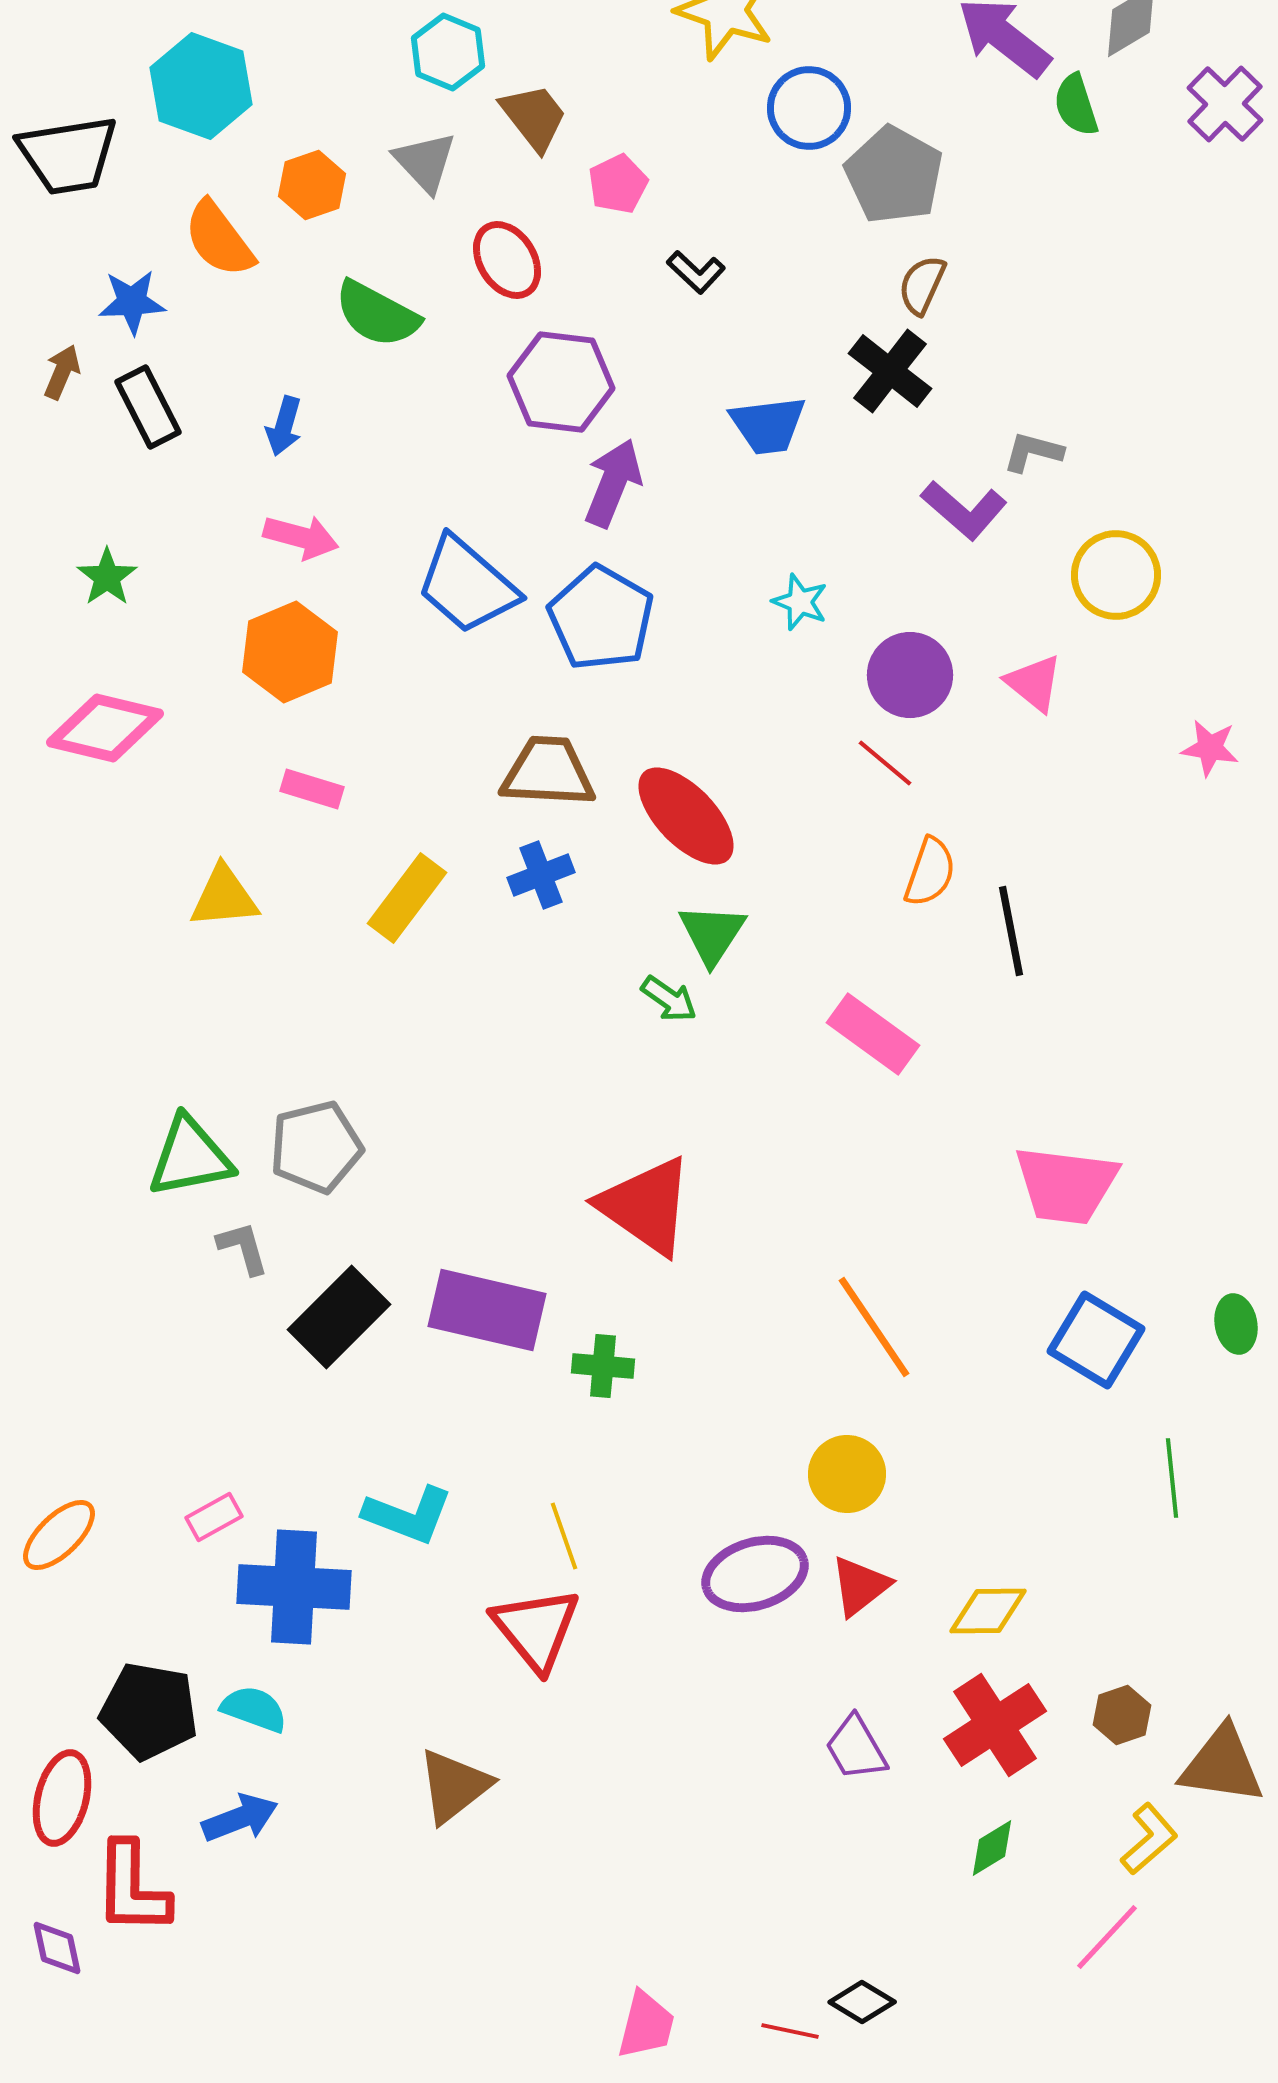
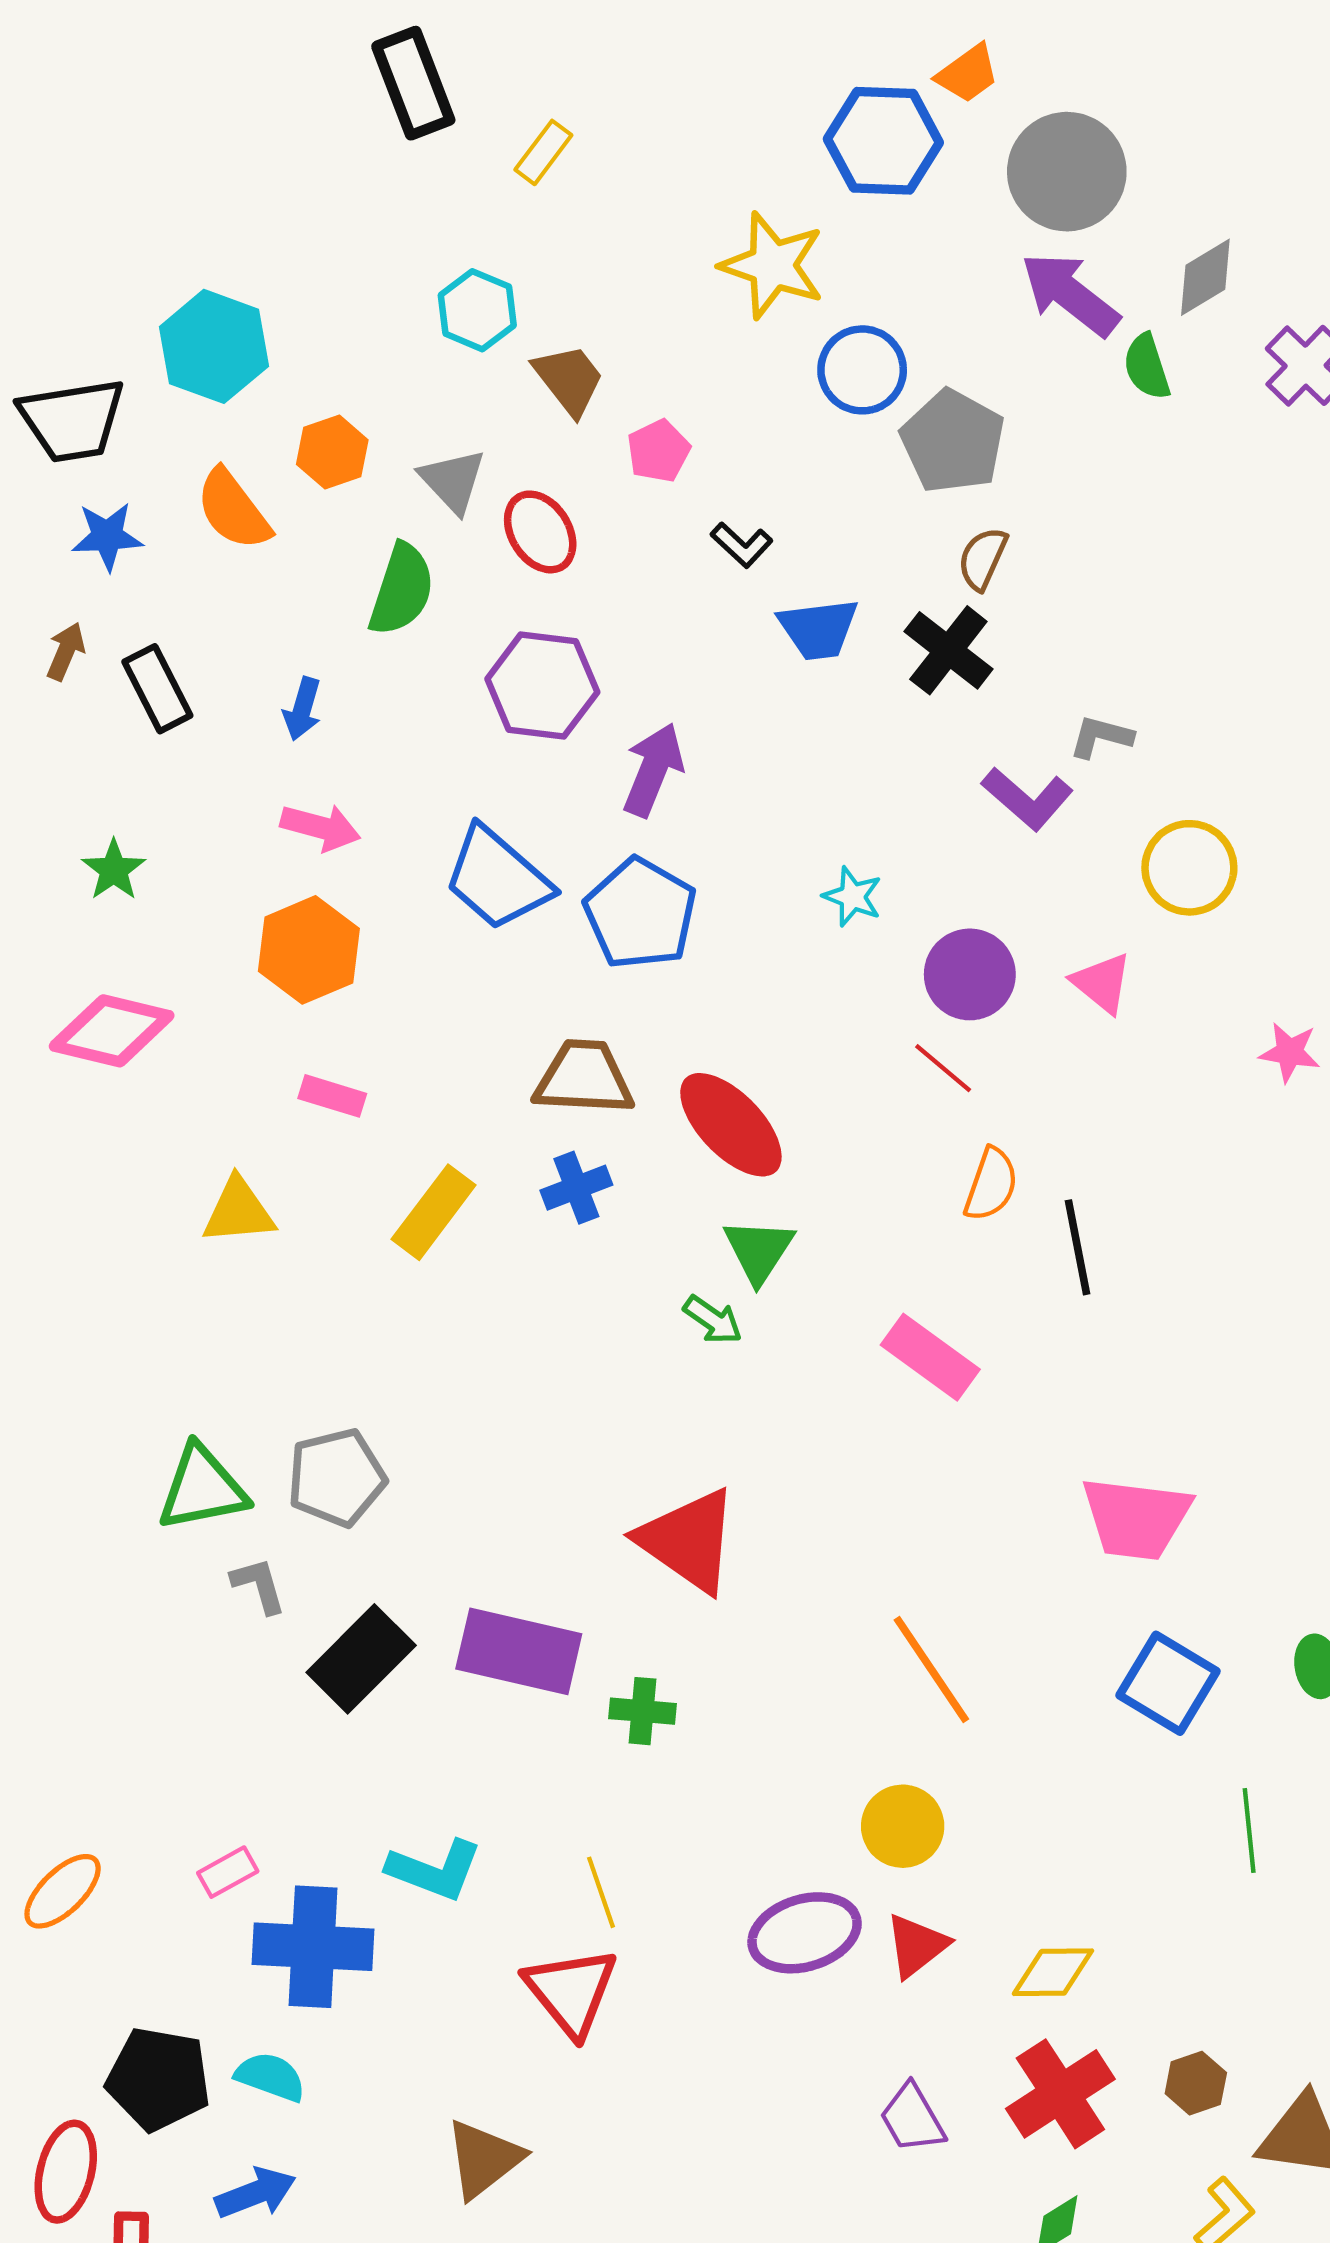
gray triangle: (425, 162) -> (453, 481), moved
blue star: (132, 302) -> (107, 536), moved
green semicircle: (377, 314) -> (402, 590), turned -100
purple hexagon: (561, 382) -> (542, 685), moved
blue trapezoid: (768, 425) -> (818, 629), moved

